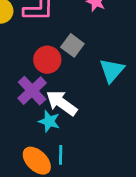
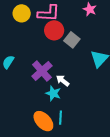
red circle: (47, 60) -> (54, 30), moved
white arrow: (62, 103) -> (63, 81), size x0.6

